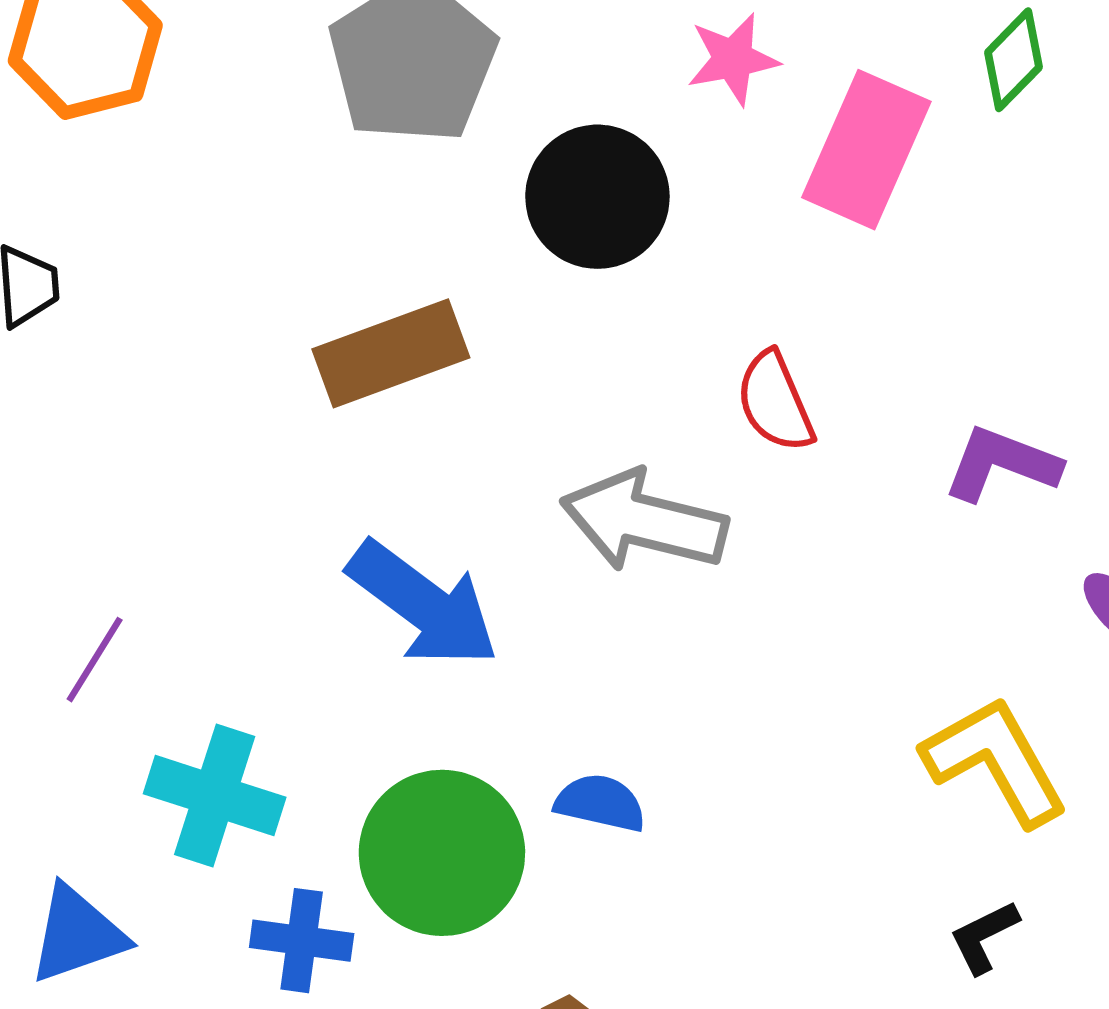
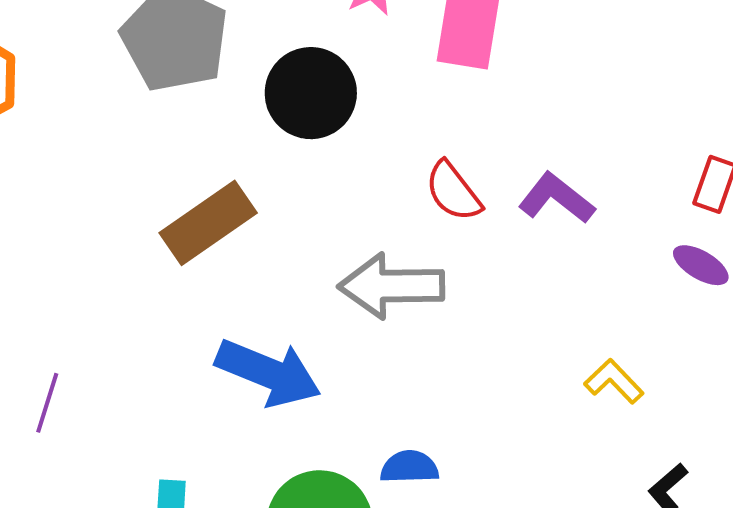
purple L-shape: (1002, 464) -> (556, 198), moved, turned 32
purple line: (95, 660) -> (47, 403), moved
yellow L-shape: (995, 761) -> (614, 381), moved, size x0.6

